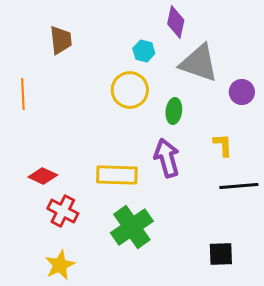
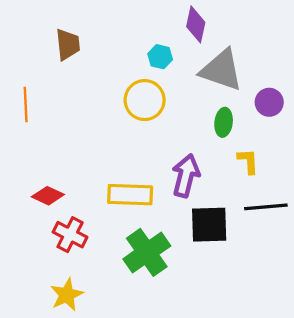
green ellipse: (174, 111) -> (224, 122), moved
purple arrow: (167, 158) -> (186, 176), turned 30
black square: (221, 254) -> (209, 225), moved, size x1.4

